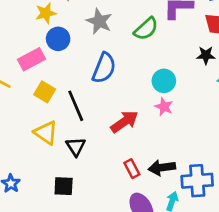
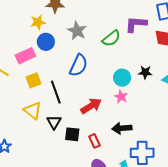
black star: (206, 55) -> (145, 72), moved
yellow square: (45, 92) -> (33, 80), turned 35
black arrow: (162, 168) -> (122, 128), moved
black square: (64, 186) -> (72, 134), moved

